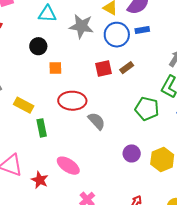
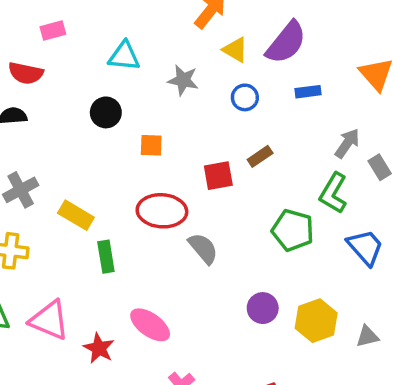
gray star: (81, 26) -> (183, 80), size x0.7
blue rectangle: (142, 30) -> (308, 92), moved
blue circle: (117, 35) -> (245, 97), size x0.6
orange square: (55, 68) -> (151, 145), moved
red square: (104, 68) -> (218, 176), moved

